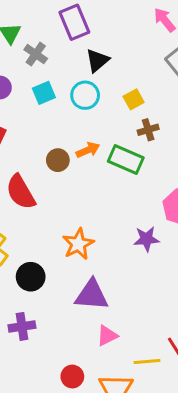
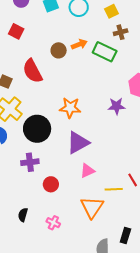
orange star: (78, 244) -> (70, 108), turned 30
black circle: (31, 277) -> (37, 129), size x1.4
purple triangle: (92, 295) -> (78, 143), turned -35
red circle: (72, 377) -> (51, 184), moved

